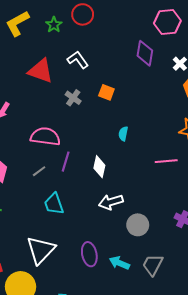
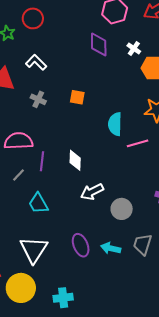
orange square: (106, 92) -> (77, 97), moved
cyan semicircle: (123, 134) -> (115, 124), moved, size x1.6

